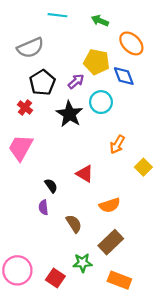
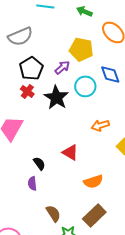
blue diamond: (124, 76) -> (110, 74), moved
red cross: (25, 107) -> (27, 91), moved
orange arrow: (117, 144) -> (100, 125), turned 42
brown semicircle: (74, 224) -> (53, 213), moved

